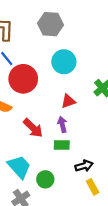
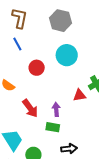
red circle: (23, 79) -> (37, 68), moved, size x0.6
red triangle: (68, 101) -> (79, 95), moved

